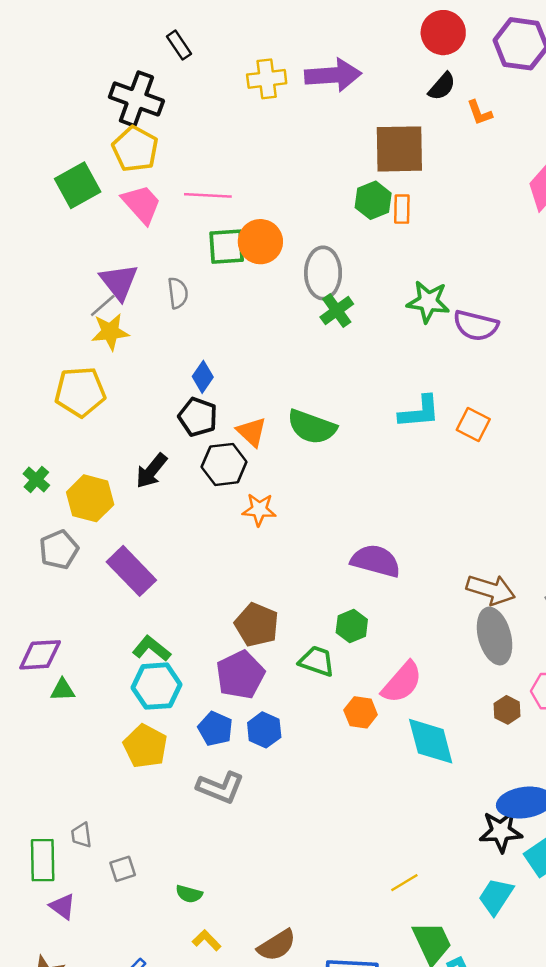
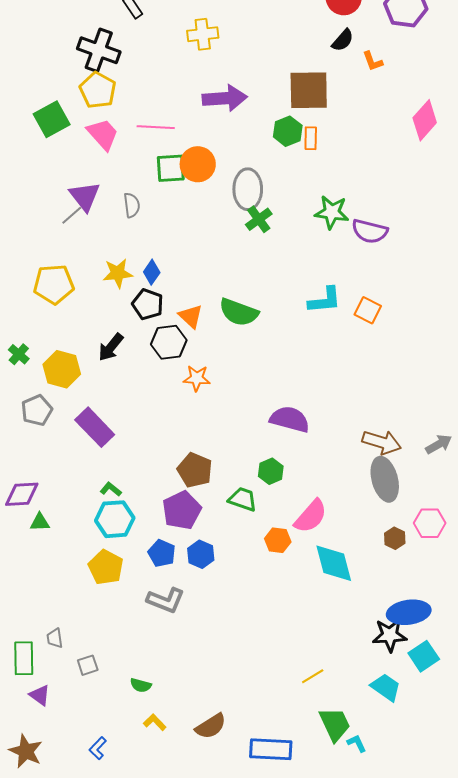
purple arrow: (333, 75) -> (225, 98), moved
yellow star: (110, 332) -> (118, 273), moved
green L-shape: (151, 649) -> (111, 489), size x0.7
cyan trapezoid: (496, 896) -> (386, 687), turned 92

